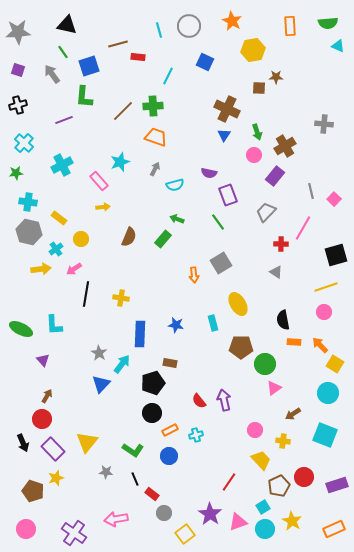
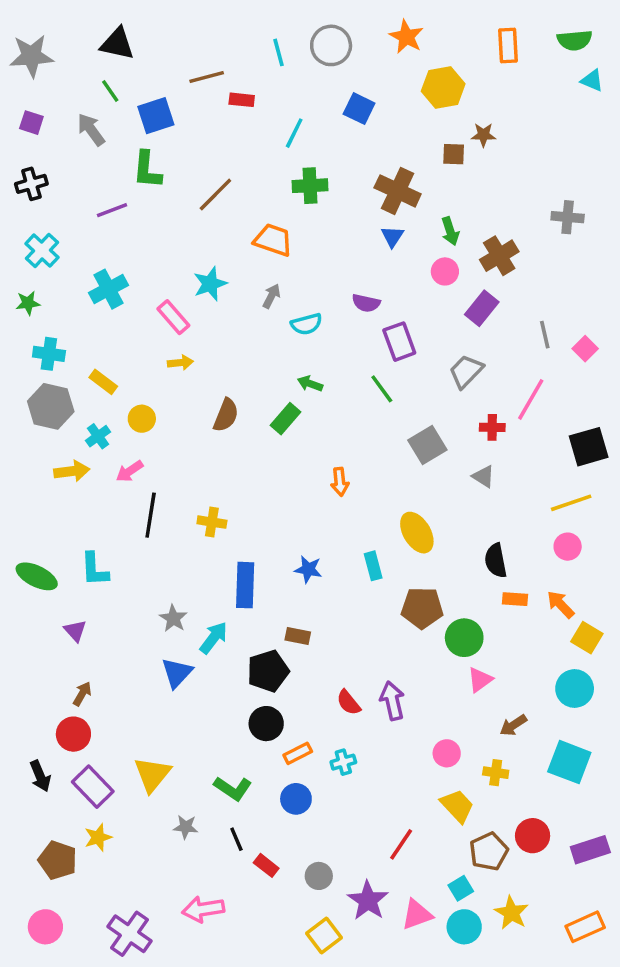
green cross: (153, 106) -> (310, 186), moved
gray square: (221, 263) -> (427, 445), moved
gray circle: (164, 513) -> (319, 876), moved

